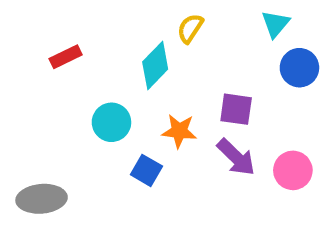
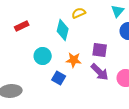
yellow semicircle: (190, 28) -> (79, 13), turned 32
cyan diamond: (155, 65) -> (63, 30), turned -30

